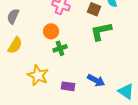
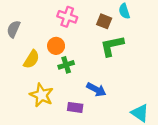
yellow semicircle: (15, 45) -> (31, 59), moved
blue arrow: (96, 80) -> (96, 90), moved

